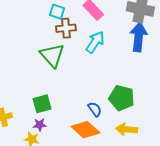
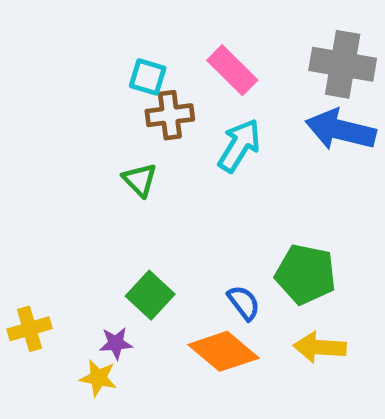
blue arrow: (139, 37) -> (341, 130), turned -80
green triangle: (52, 55) -> (140, 180), size x0.6
green square: (42, 104) -> (150, 295), moved, turned -30

